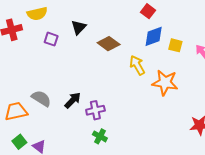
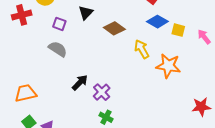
blue diamond: (154, 36) -> (157, 22), turned 50
gray semicircle: (41, 98) -> (58, 49), moved
purple cross: (95, 110) -> (102, 92), turned -30

